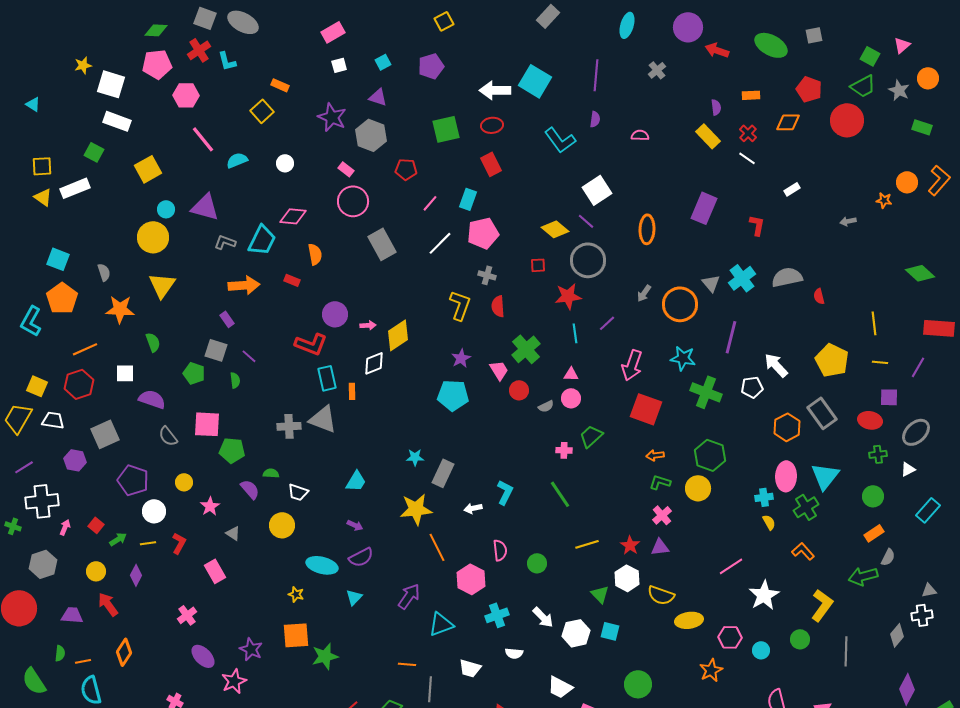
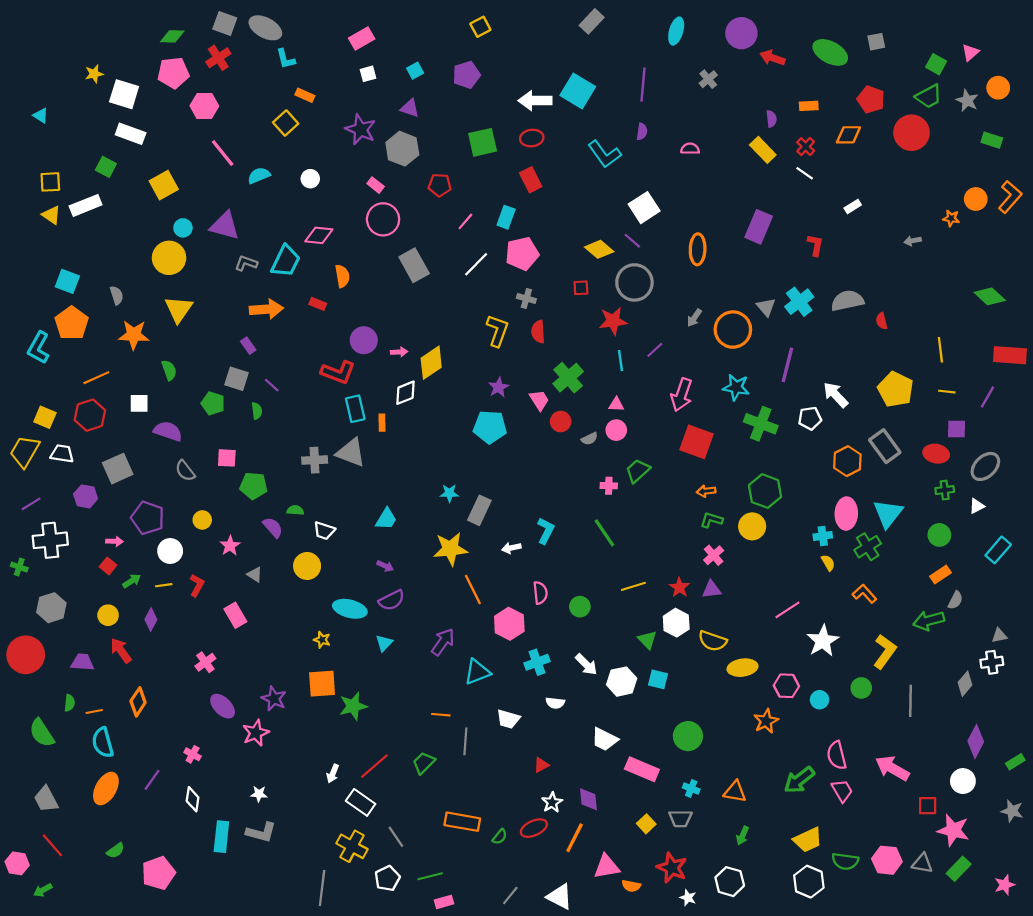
cyan L-shape: (227, 61) -> (286, 59), moved
pink square: (207, 424) -> (227, 458), size x0.7
pink arrow: (65, 527) -> (114, 541), moved, turned 70

